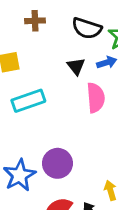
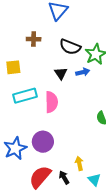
pink semicircle: (96, 98) -> (51, 102), moved

